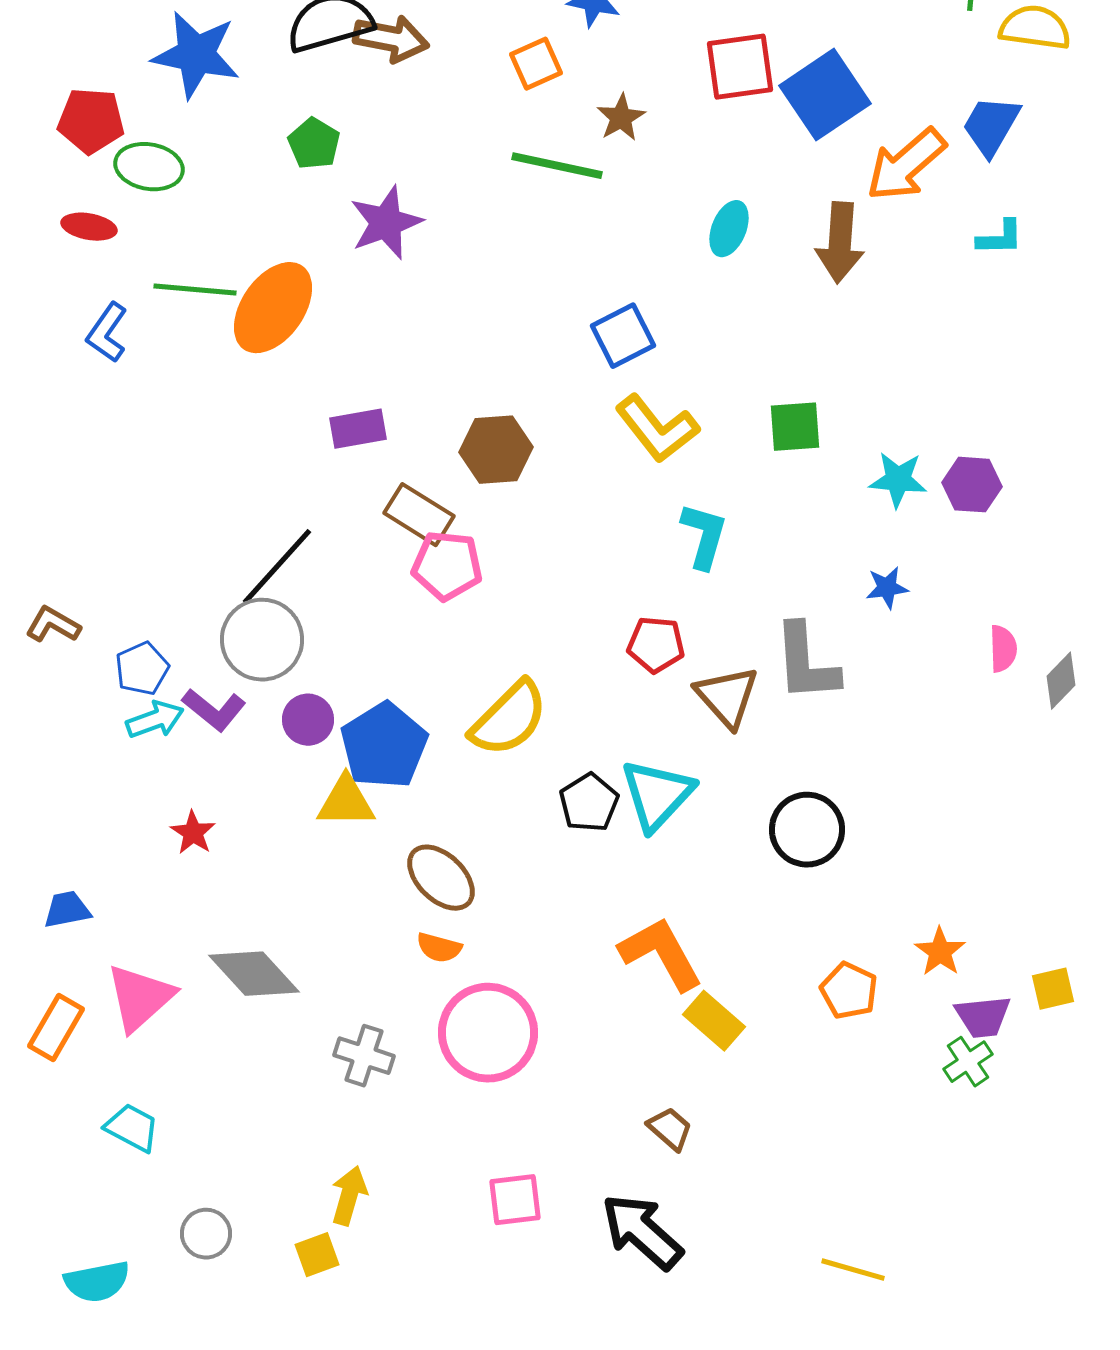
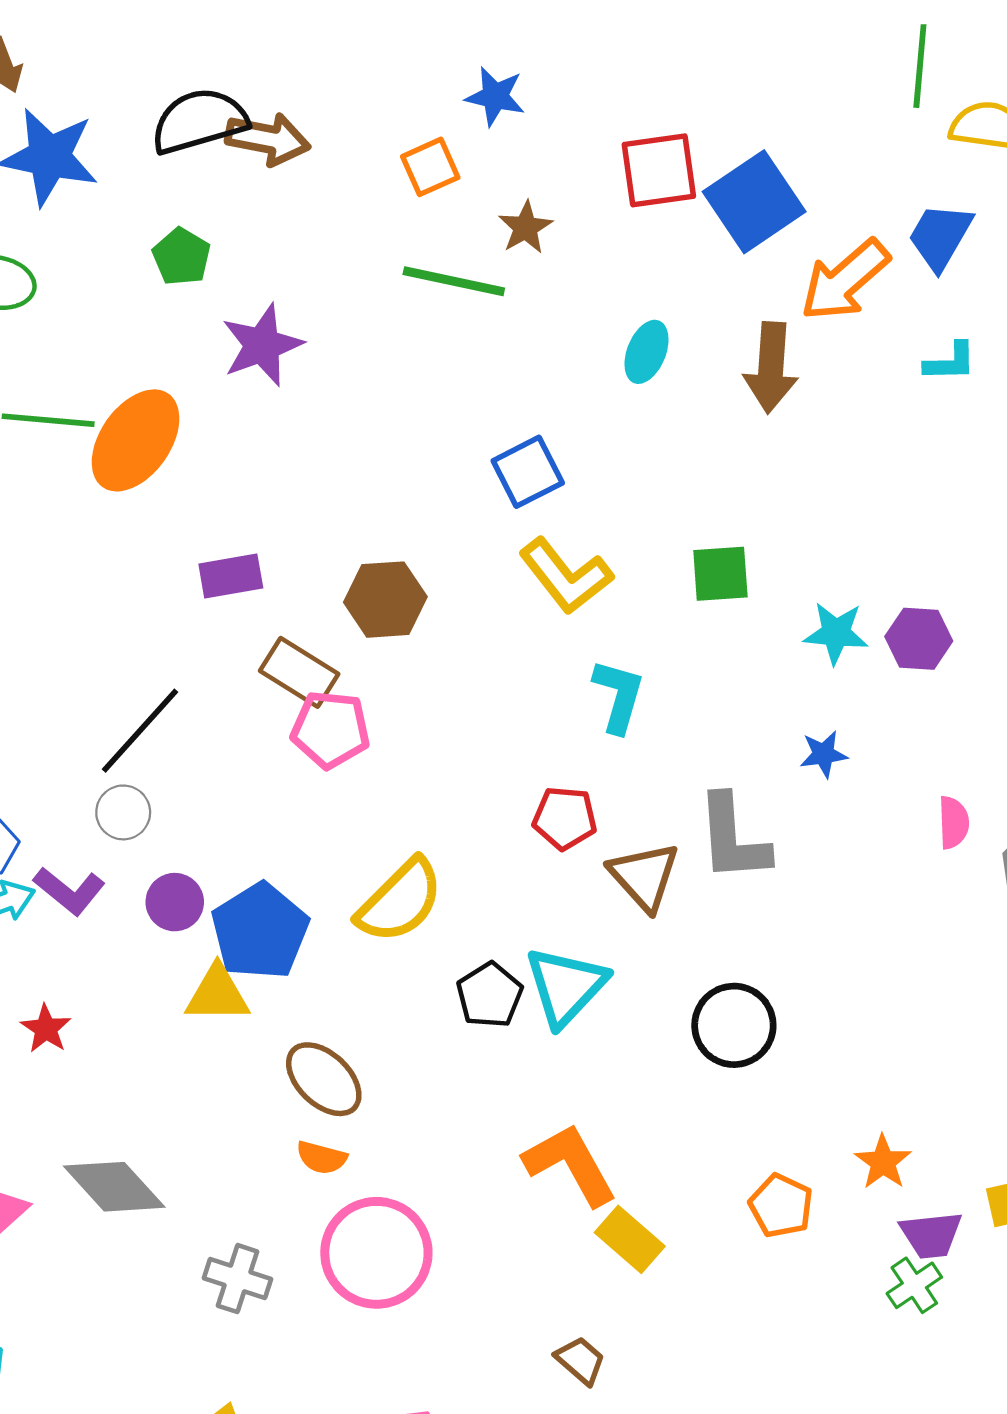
gray circle: (262, 640) -> (123, 812), size x0.6

